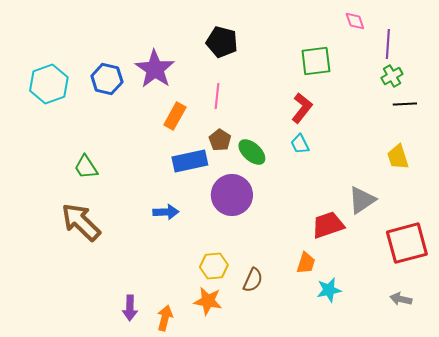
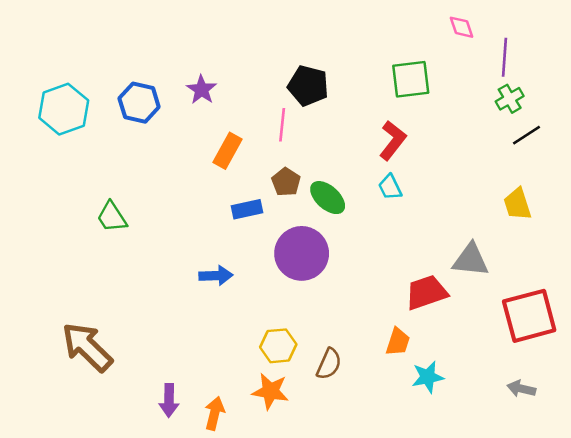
black pentagon: (222, 42) -> (308, 86), moved
purple star: (155, 69) -> (202, 90), size x0.6
black line: (405, 104) -> (527, 135), turned -30
blue rectangle: (190, 161) -> (247, 209), size x0.7
gray triangle: (362, 200) -> (471, 260), turned 40
brown arrow: (81, 222) -> (87, 347), moved

